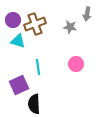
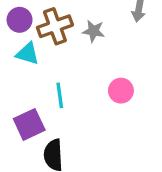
gray star: (70, 27) -> (94, 31), moved

